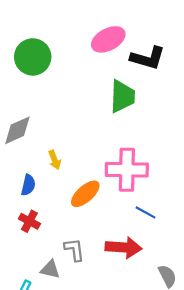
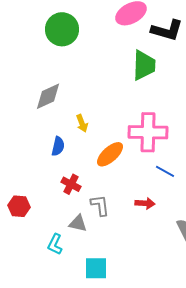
red cross: (29, 221) -> (71, 184), moved
red arrow: (124, 247) -> (145, 203), size x0.6

